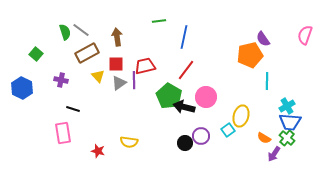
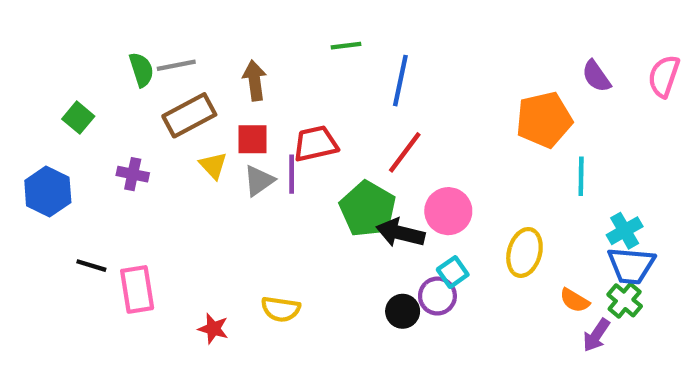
gray line: (81, 30) -> (176, 65), turned -48
purple semicircle: (263, 39) -> (596, 76), moved
black line: (73, 109) -> (91, 266), moved
cyan square: (228, 130) -> (453, 272), moved

